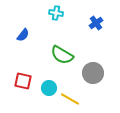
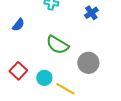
red square: (23, 81) -> (18, 71), turned 30

